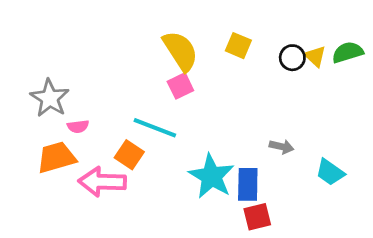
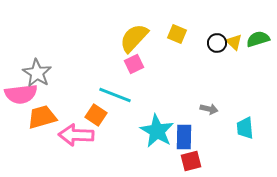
yellow semicircle: (180, 51) -> (134, 38), turned -104
pink semicircle: (78, 126) -> (21, 94), moved, size x2.0
cyan trapezoid: (330, 172) -> (245, 128), turned 50

